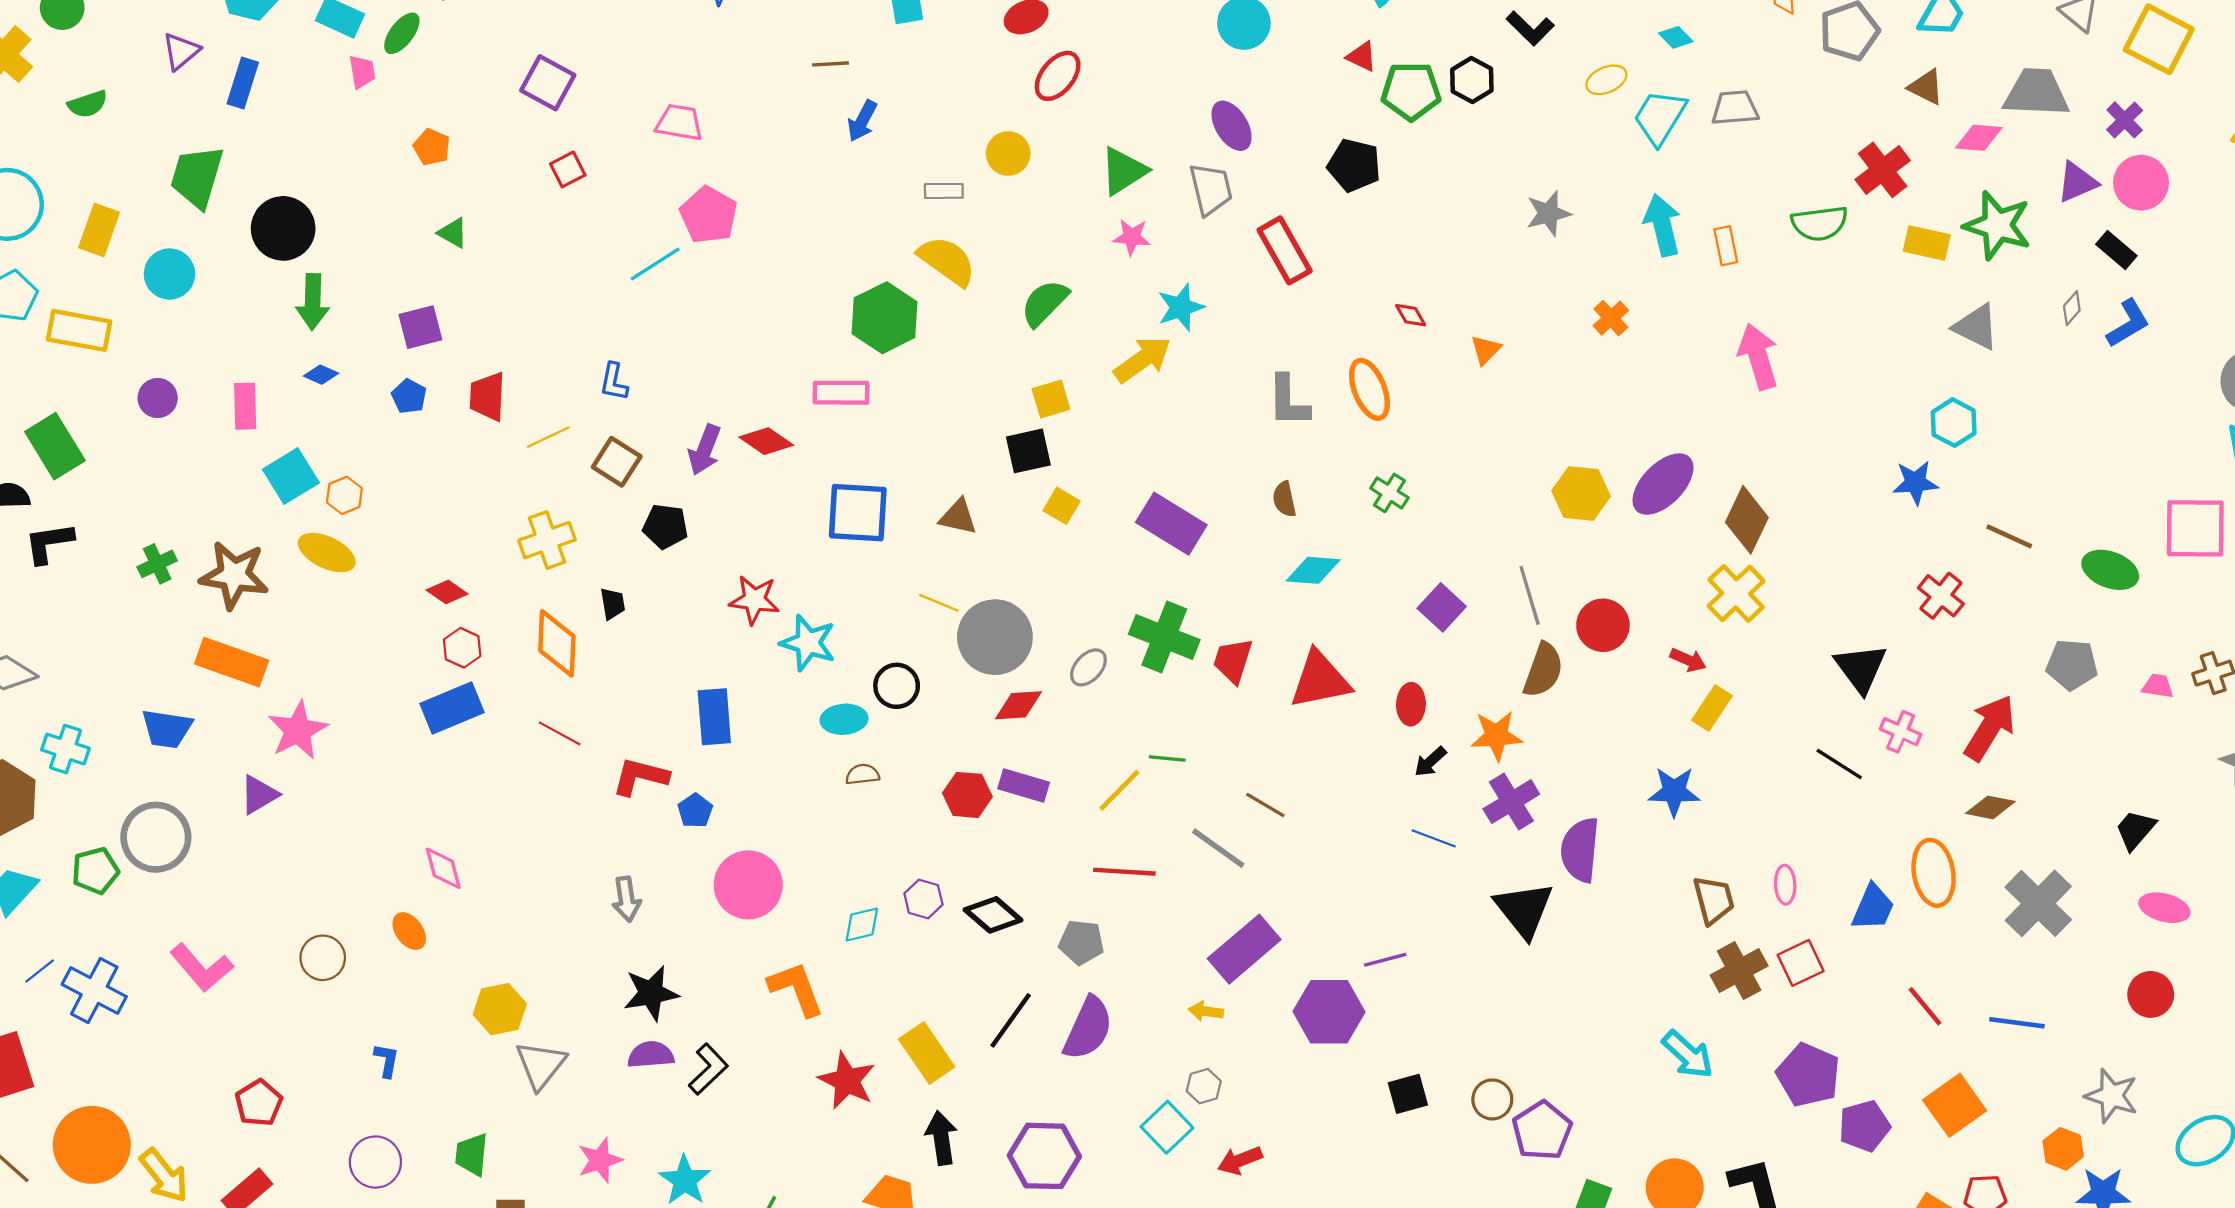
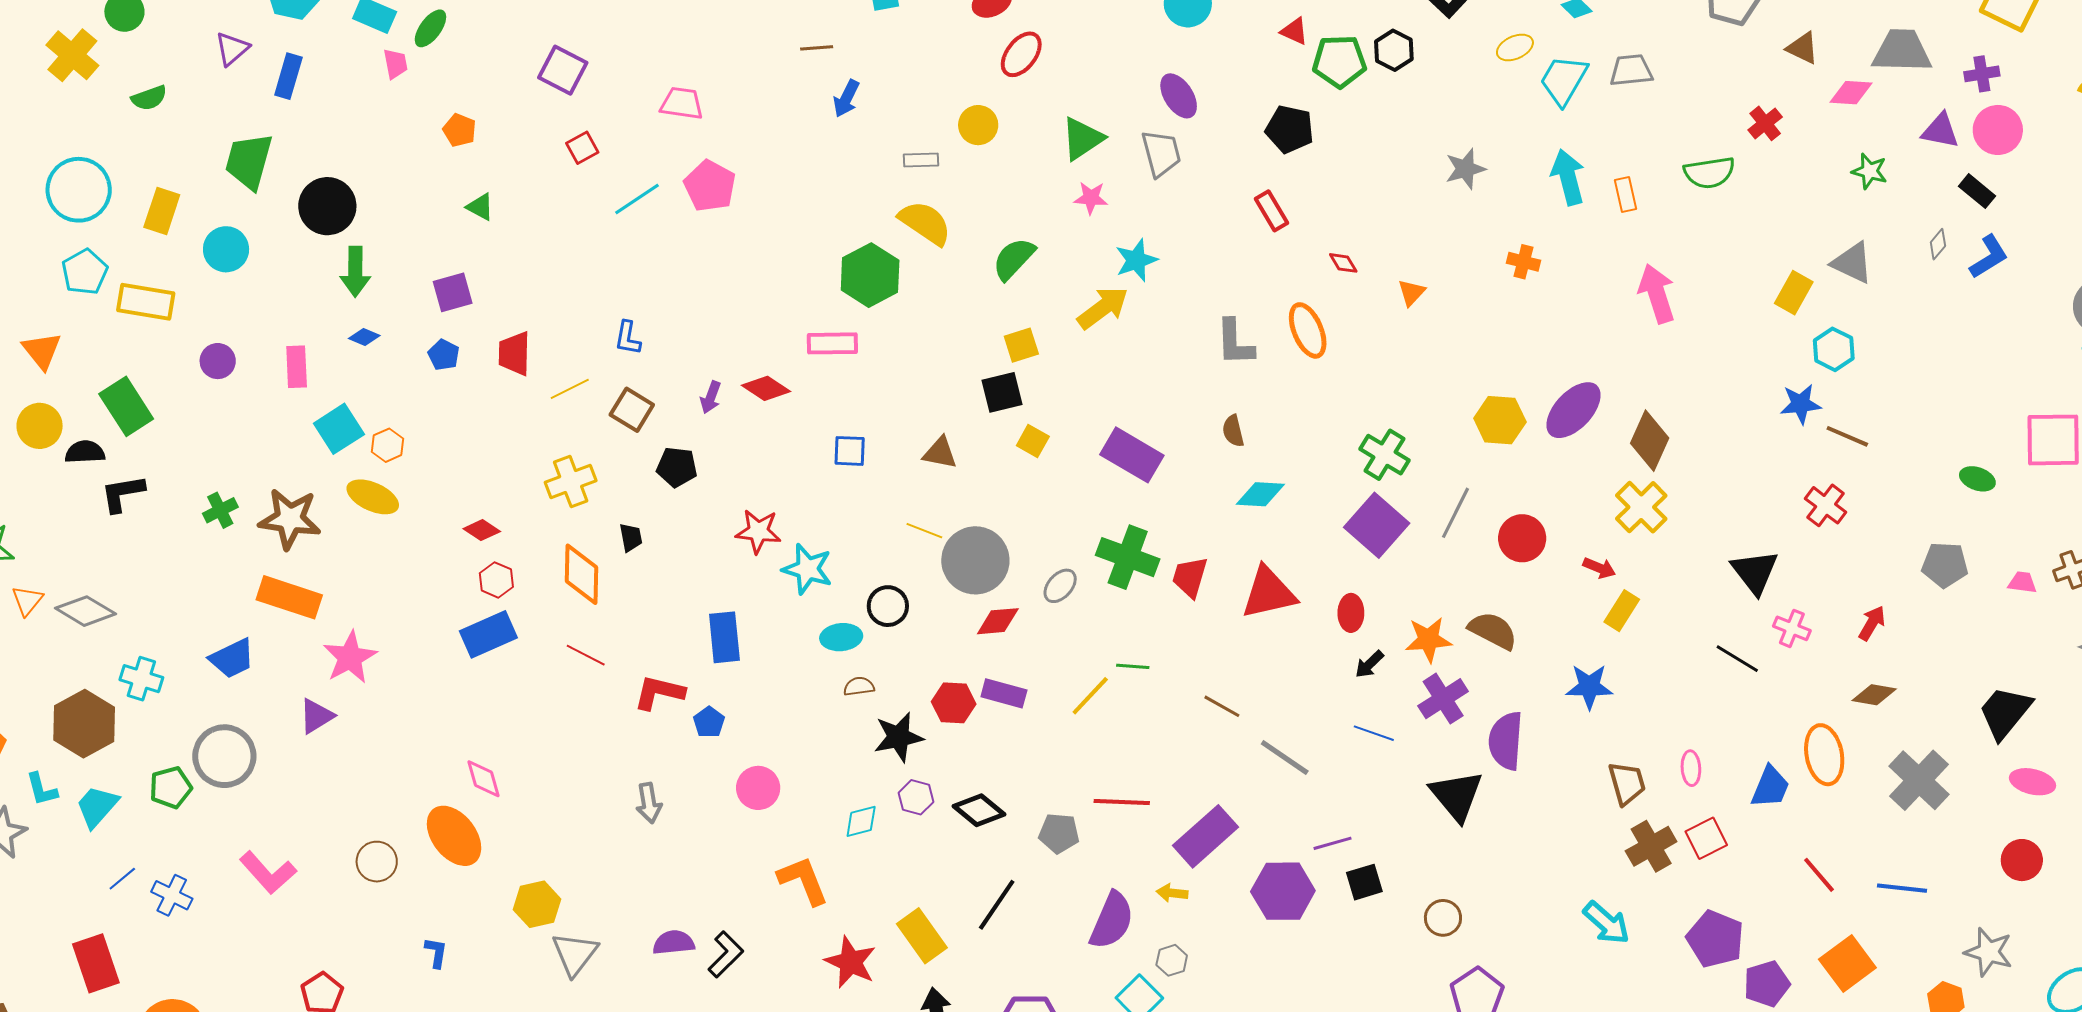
purple cross: (2125, 120) -> (1982, 74), turned 36
red cross: (1883, 170) -> (1765, 123), size x0.7
purple triangle: (2077, 182) -> (1940, 131), turned 36
green star: (1997, 225) -> (1870, 171), size x0.6
yellow rectangle: (1927, 243) -> (1794, 293), moved, turned -72
red rectangle: (1285, 250) -> (1272, 211), moved, size x0.7
cyan line: (655, 264) -> (637, 199), moved
orange cross: (1611, 318) -> (1523, 262), turned -32
purple arrow: (705, 450) -> (711, 397), size x0.7
green cross: (1389, 493) -> (1384, 455), moved, size x1.4
blue square: (858, 513) -> (850, 451), size x0.6
brown line: (2009, 536) -> (1847, 436), moved
green ellipse: (2110, 570) -> (1977, 479), size x0.7
gray line: (1530, 595) -> (1456, 513), turned 44
purple square: (1442, 607) -> (1377, 525), size x1.5
brown semicircle: (1543, 670) -> (1493, 631), moved, turned -81
red arrow: (1990, 728) -> (1872, 623), size x0.6
blue trapezoid: (167, 729) -> (232, 658), turned -33
black trapezoid: (2135, 830) -> (2005, 712), size x1.5
gray line: (1218, 848) -> (1285, 758), moved
red line: (1124, 872) -> (1122, 802), moved
pink circle: (748, 885) -> (758, 788), size x0.7
orange ellipse: (409, 931) -> (454, 836), size x1.8
blue cross: (94, 990) -> (172, 895), size x0.7
black star: (651, 993) -> (899, 737), moved
purple semicircle: (1088, 1028) -> (1112, 921), moved
black square: (1408, 1094) -> (1364, 882), moved
brown circle: (1492, 1099) -> (1443, 918), moved

